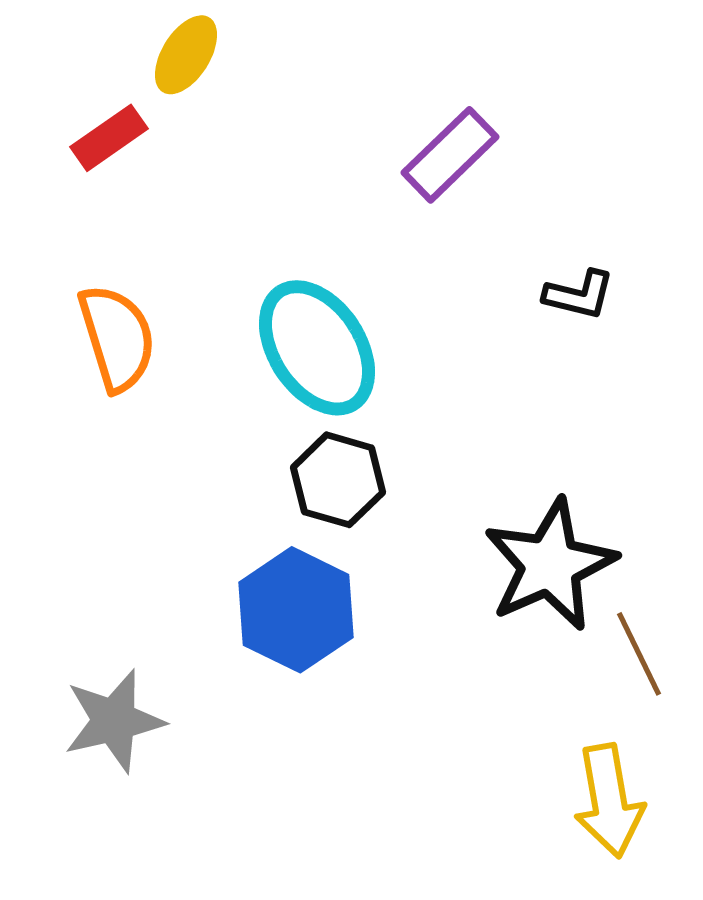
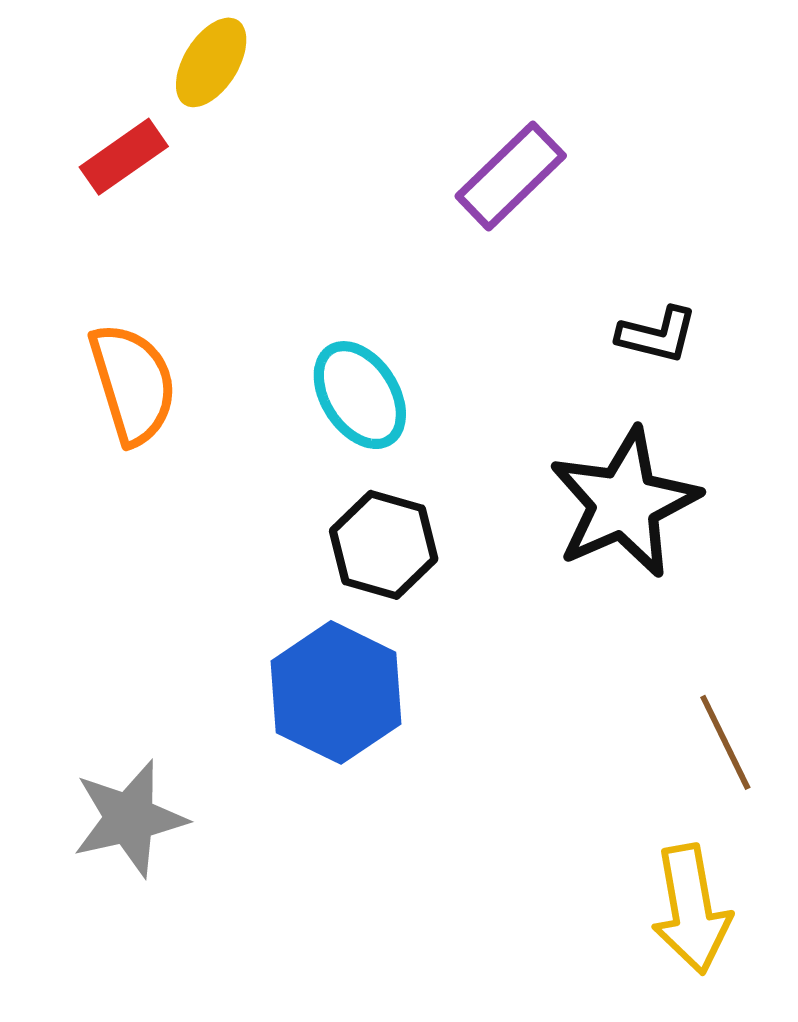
cyan ellipse: (317, 348) -> (360, 395), size x0.7
black star: (550, 565) -> (624, 503), moved

